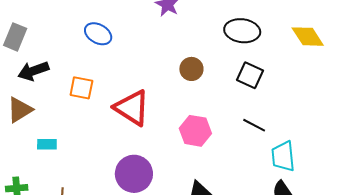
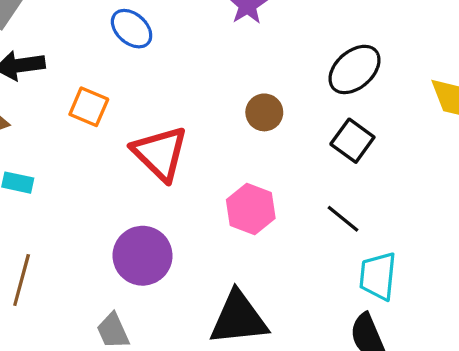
black ellipse: (242, 31) -> (355, 69), turned -60

